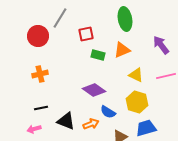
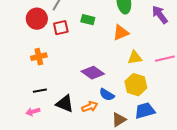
red square: (86, 34) -> (61, 28), moved
purple arrow: (161, 45) -> (160, 15), moved
green rectangle: (98, 55) -> (88, 20), moved
yellow triangle: (136, 75) -> (135, 58), turned -35

